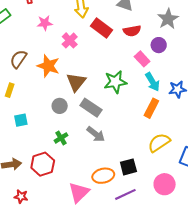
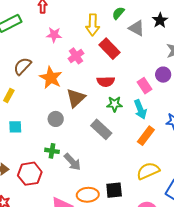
red semicircle: (132, 31) -> (106, 82), moved
green star: (115, 82) -> (115, 104), size x0.7
cyan arrow: (153, 82) -> (140, 109), moved
gray rectangle: (91, 108) -> (101, 129), moved
gray arrow: (96, 134) -> (72, 162), moved
green cross: (61, 138) -> (52, 151), turned 32

